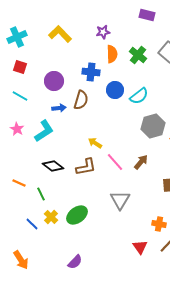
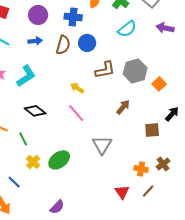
purple circle: (54, 81) -> (38, 15), moved
blue circle: (115, 90) -> (87, 43), moved
cyan semicircle: (139, 96) -> (127, 29), moved
blue arrow: (59, 108) -> (35, 41), moved
pink line: (115, 162) -> (76, 113), moved
brown L-shape: (86, 167) -> (105, 70), moved
blue line: (32, 224) -> (14, 182), moved

